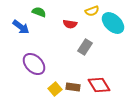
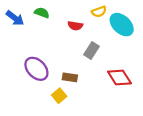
blue arrow: (21, 27) -> (15, 18), moved
red diamond: (99, 85) -> (119, 77), moved
brown rectangle: (73, 87) -> (70, 77), moved

